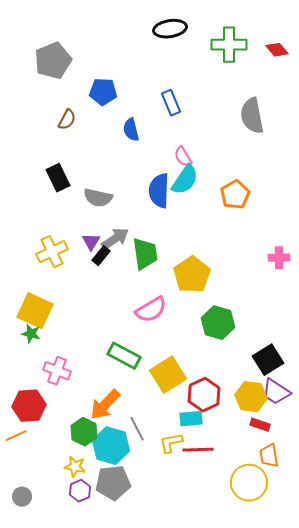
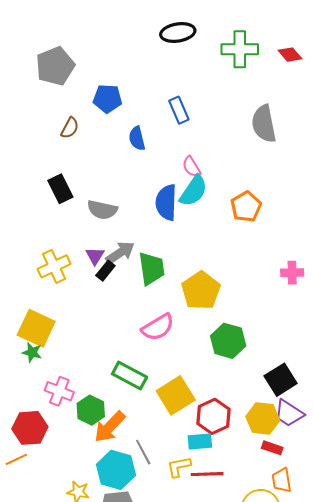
green hexagon: (84, 432) -> (91, 410), moved

